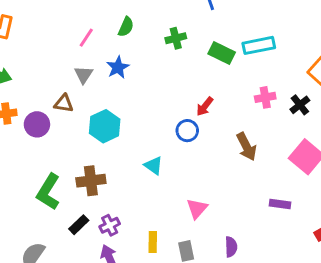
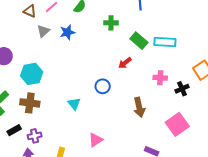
brown triangle: (64, 103) -> (30, 11), moved
red arrow: (205, 106) -> (125, 63), moved
cyan hexagon: (105, 126) -> (32, 74), moved

